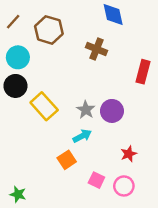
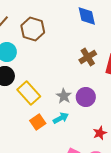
brown cross: (96, 49) -> (88, 57), moved, turned 36
orange square: (67, 160) -> (38, 122), moved

